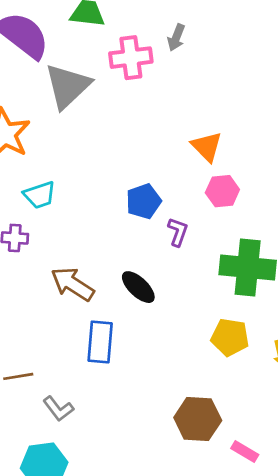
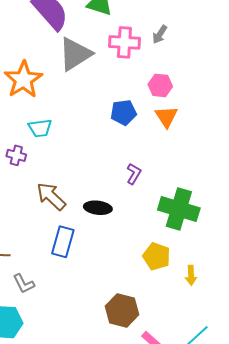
pink hexagon: (222, 191) -> (160, 85), moved
blue pentagon: (144, 201) -> (124, 112), moved
black ellipse: (138, 287) -> (98, 208), turned -48

